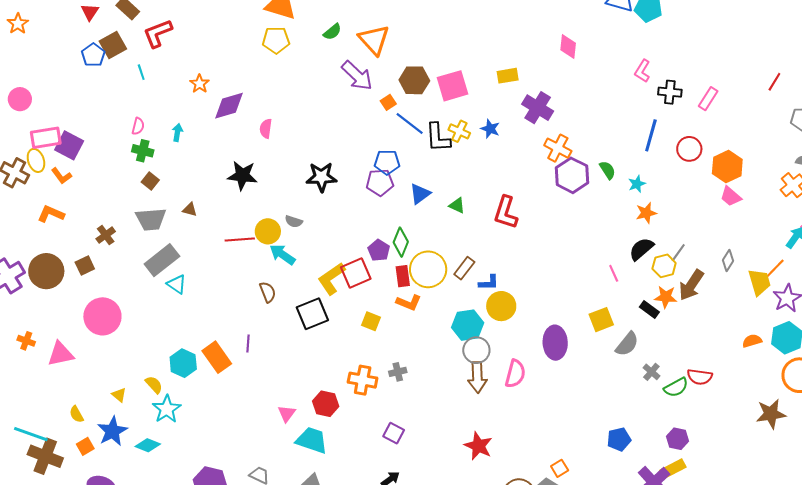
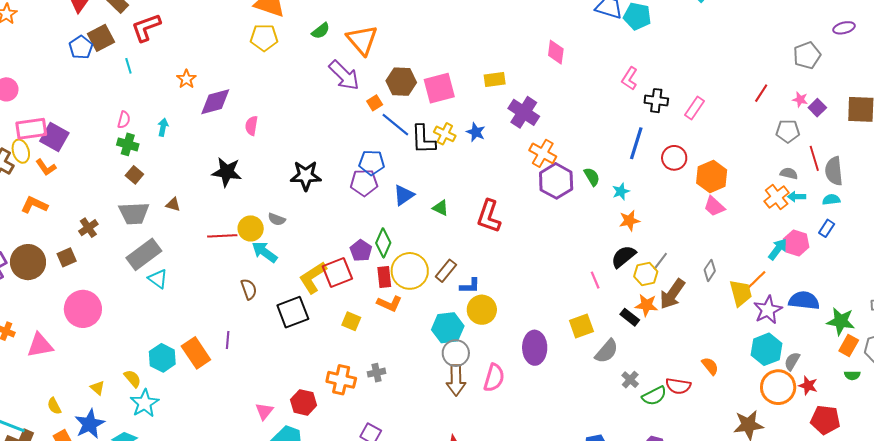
orange semicircle: (752, 341) -> (710, 366), moved, turned 66

